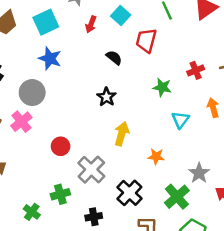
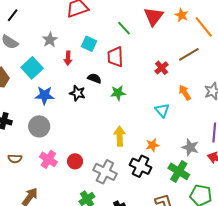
green star: (162, 87) -> (118, 93), moved
black star: (107, 97) -> (77, 93), moved
pink cross: (21, 122) -> (48, 159), moved
black cross: (129, 193) -> (141, 166), moved

